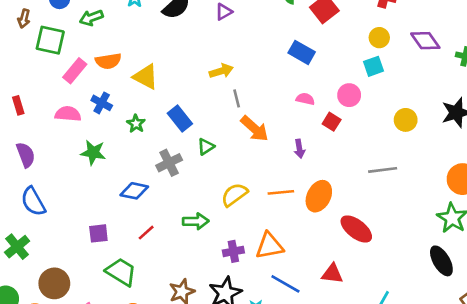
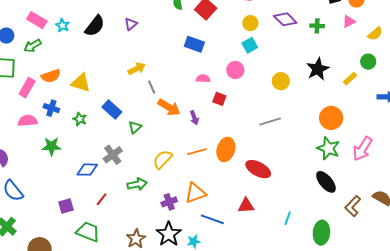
red square: (332, 122) -> (219, 99), moved
purple arrow: (299, 149) -> (194, 118), moved
gray cross: (169, 163) -> (113, 155), moved

